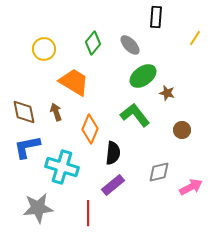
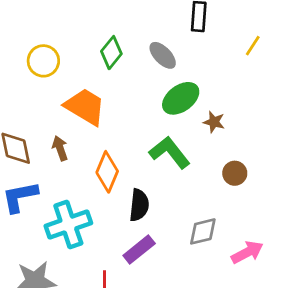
cyan cross: (62, 167) -> (68, 225), turned -36

